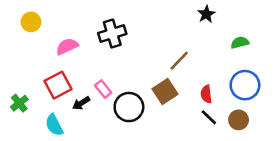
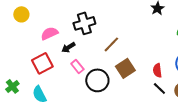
brown line: (179, 61) -> (111, 44), moved
green cross: (19, 103) -> (12, 86), moved
black arrow: (81, 103) -> (68, 47), moved

